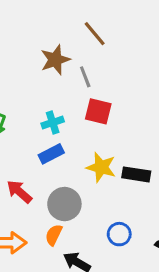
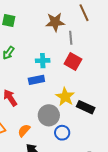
gray circle: (64, 204) -> (49, 115), moved
blue circle: (119, 234) -> (62, 133), moved

